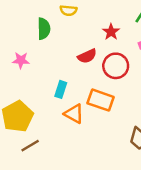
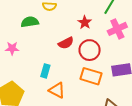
green semicircle: (44, 29) -> (30, 22), turned -96
orange rectangle: (101, 100) -> (91, 76), moved

